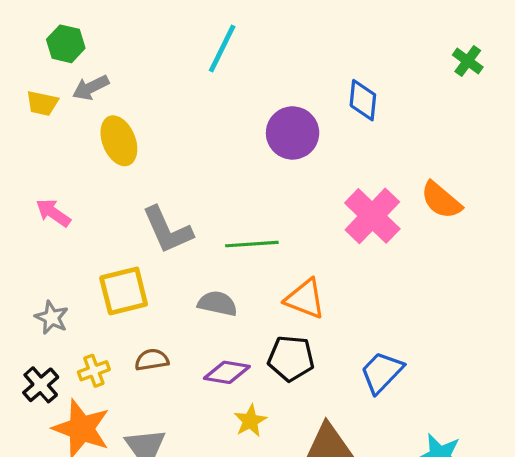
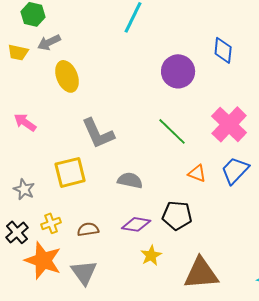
green line: (252, 244) -> (172, 131), moved, turned 48
orange triangle: (305, 299) -> (197, 173), moved, size x0.7
brown semicircle: (152, 360) -> (88, 229), moved
blue trapezoid: (382, 372) -> (235, 170), moved

